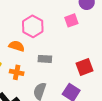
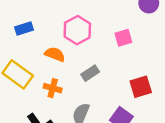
pink square: (71, 20) -> (123, 38), moved
gray rectangle: (45, 59) -> (90, 73), turned -40

